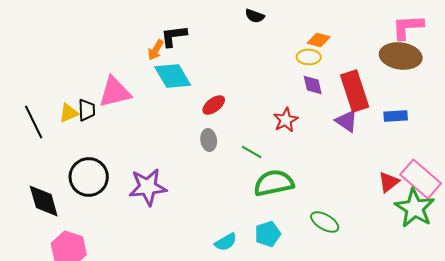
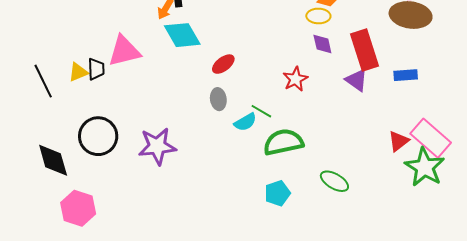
cyan semicircle: (226, 242) -> (245, 122), moved

